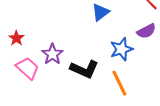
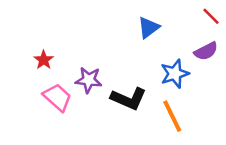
purple star: (52, 54) -> (89, 80), turned -30

